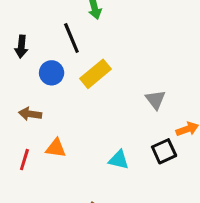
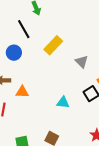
yellow rectangle: (95, 74) -> (53, 45), moved
orange triangle: (56, 148) -> (22, 92), moved

